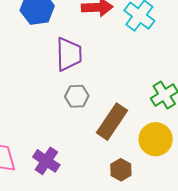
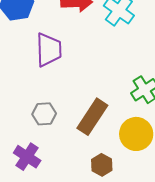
gray hexagon: (77, 96) -> (44, 114), moved

